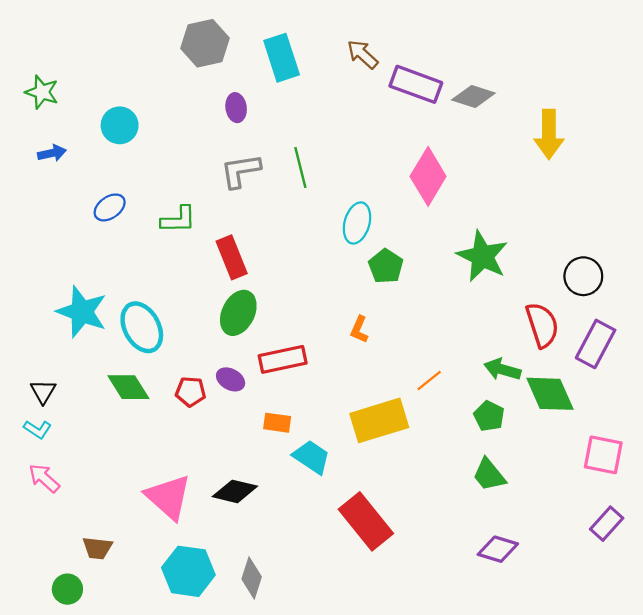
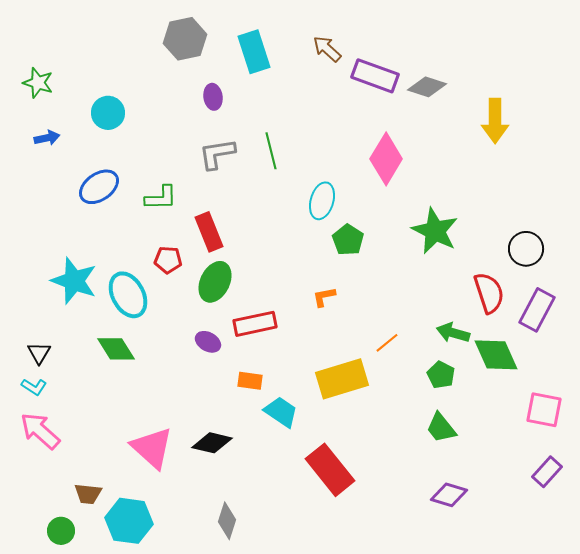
blue ellipse: (110, 207) -> (99, 187), size x1.4
orange L-shape: (359, 329) -> (324, 297), turned 55
red pentagon: (191, 392) -> (168, 260), moved
pink arrow: (44, 478) -> (40, 431), size x1.4
cyan hexagon: (188, 571) -> (129, 521), moved

